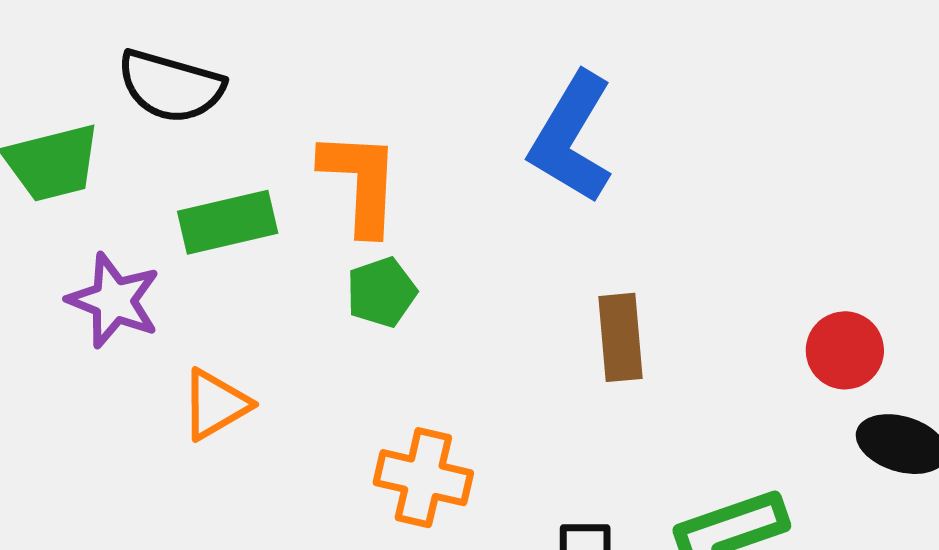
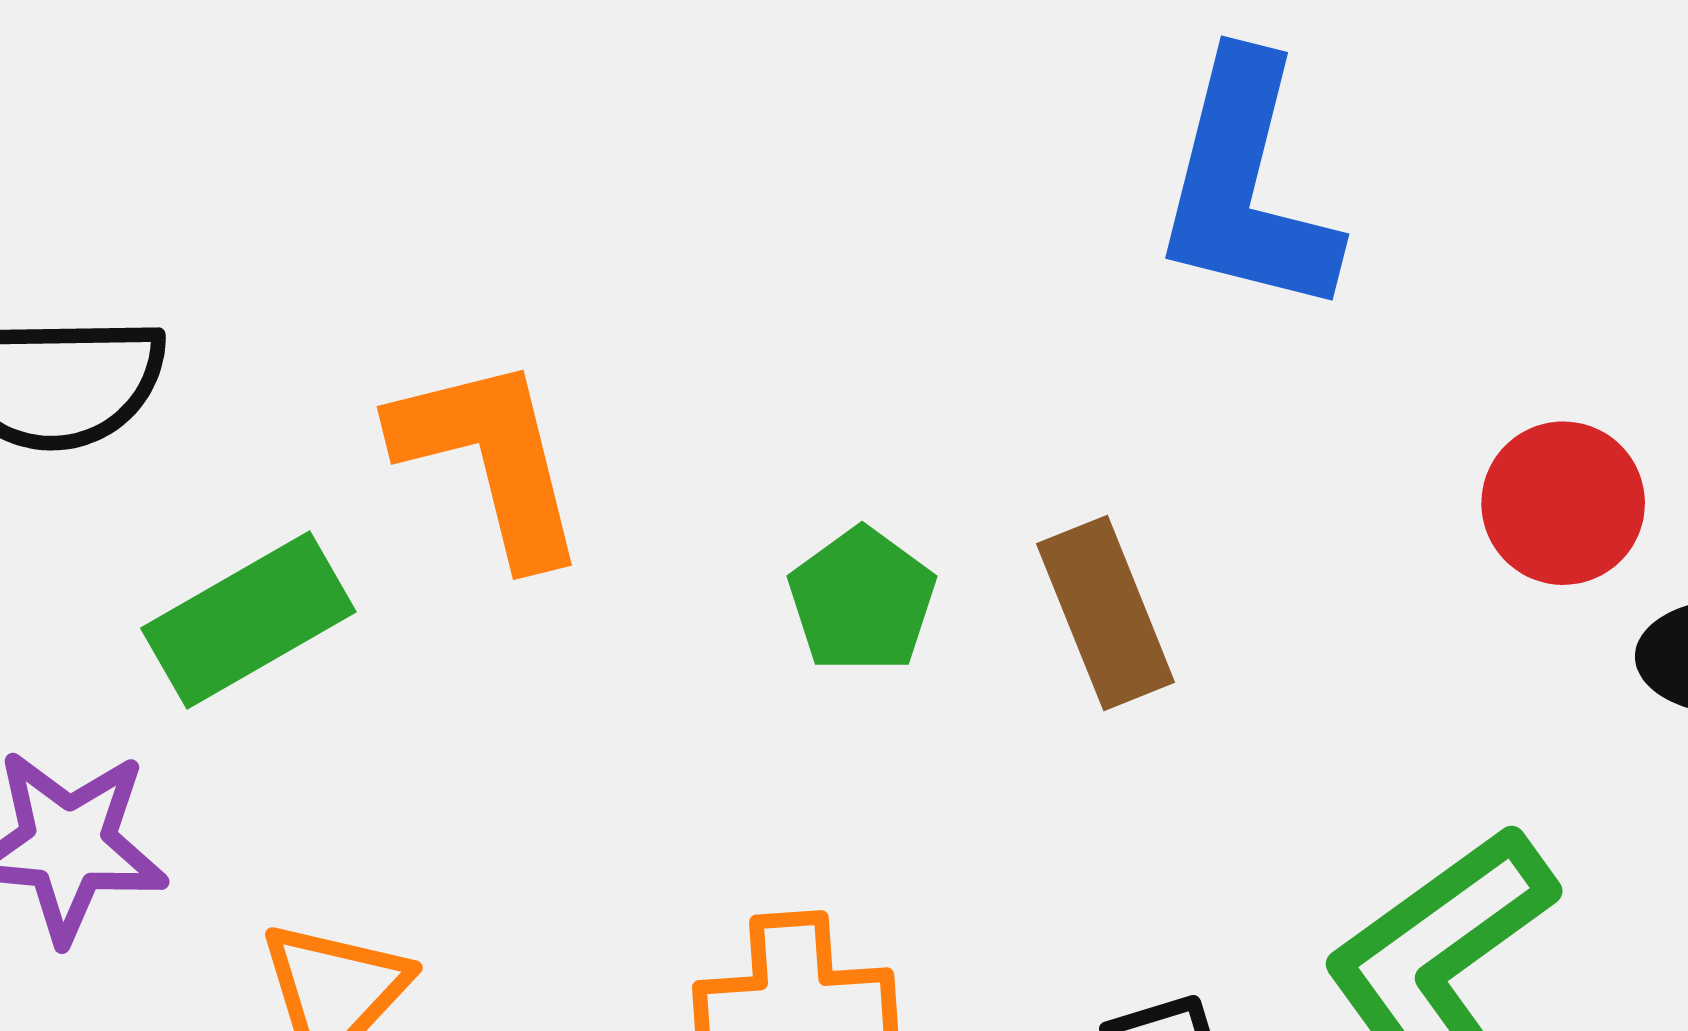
blue L-shape: (571, 138) -> (1246, 186), moved
green pentagon: (381, 292) -> (862, 600), moved

